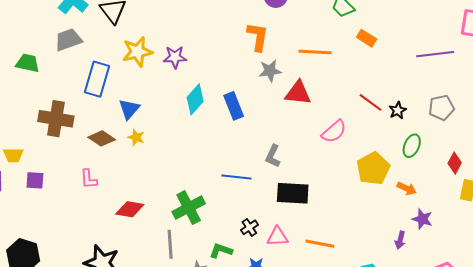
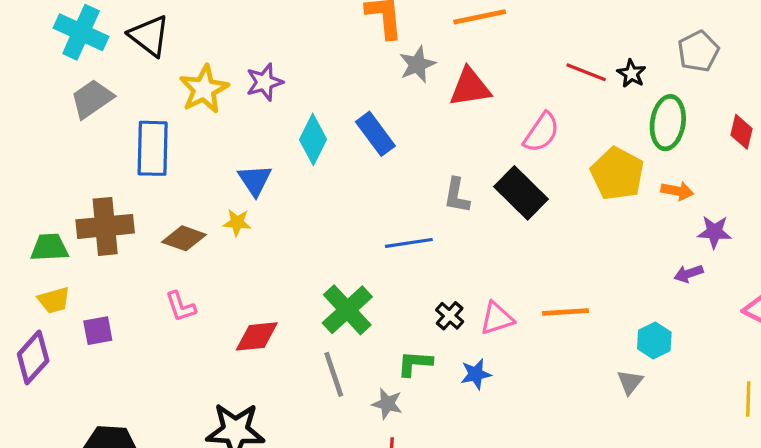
green trapezoid: (28, 63) -> (49, 247), moved
blue triangle: (129, 109) -> (255, 180), moved
green ellipse: (412, 146) -> (668, 123), size x1.4
black rectangle: (293, 193) -> (521, 193), moved, turned 56
purple arrow: (400, 240) -> (689, 274), turned 72

